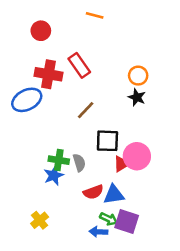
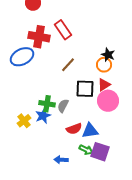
orange circle: (138, 76) -> (104, 65), moved
gray semicircle: (79, 163) -> (63, 106), turned -136
red triangle: (121, 164) -> (104, 85), moved
yellow cross: (40, 220) -> (24, 121), moved
blue arrow: (98, 232) -> (61, 160), moved

